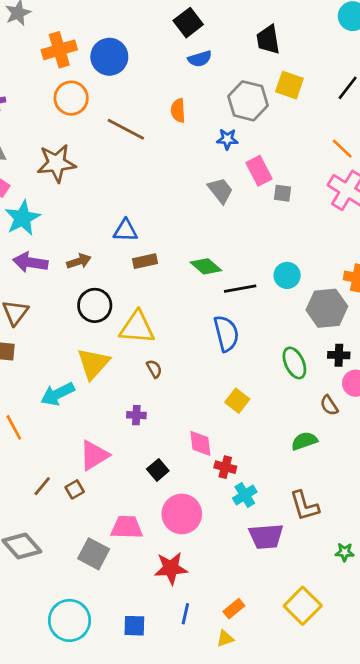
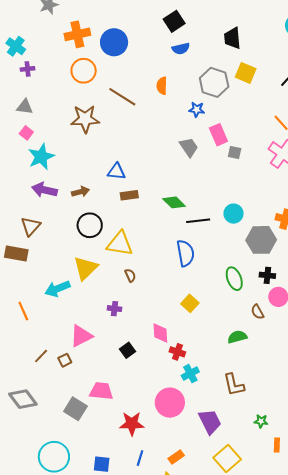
brown star: (56, 163) -> (85, 119), moved
pink circle: (182, 514) -> (170, 403), moved
purple trapezoid: (266, 536) -> (210, 422), moved, turned -116

